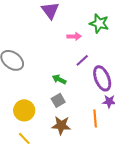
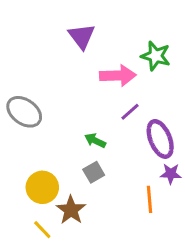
pink arrow: (74, 36) -> (118, 76), size x1.6
brown star: (61, 125) -> (71, 210), moved, turned 30

